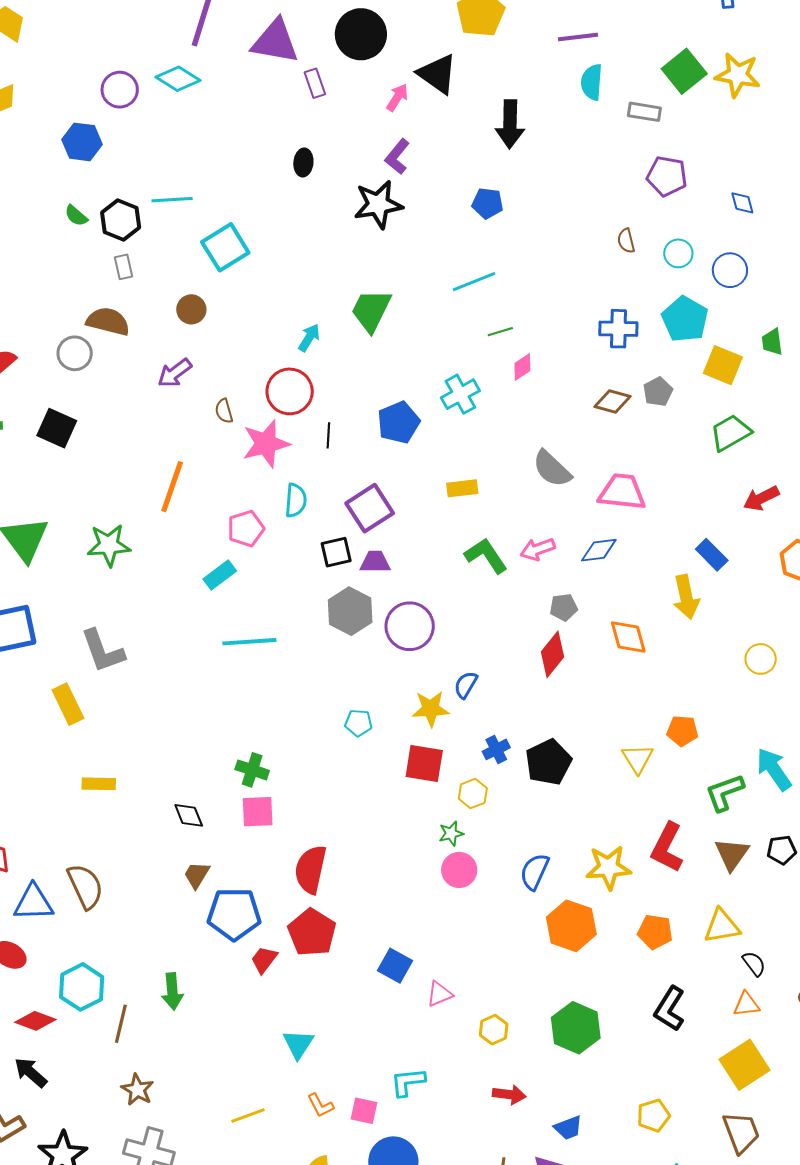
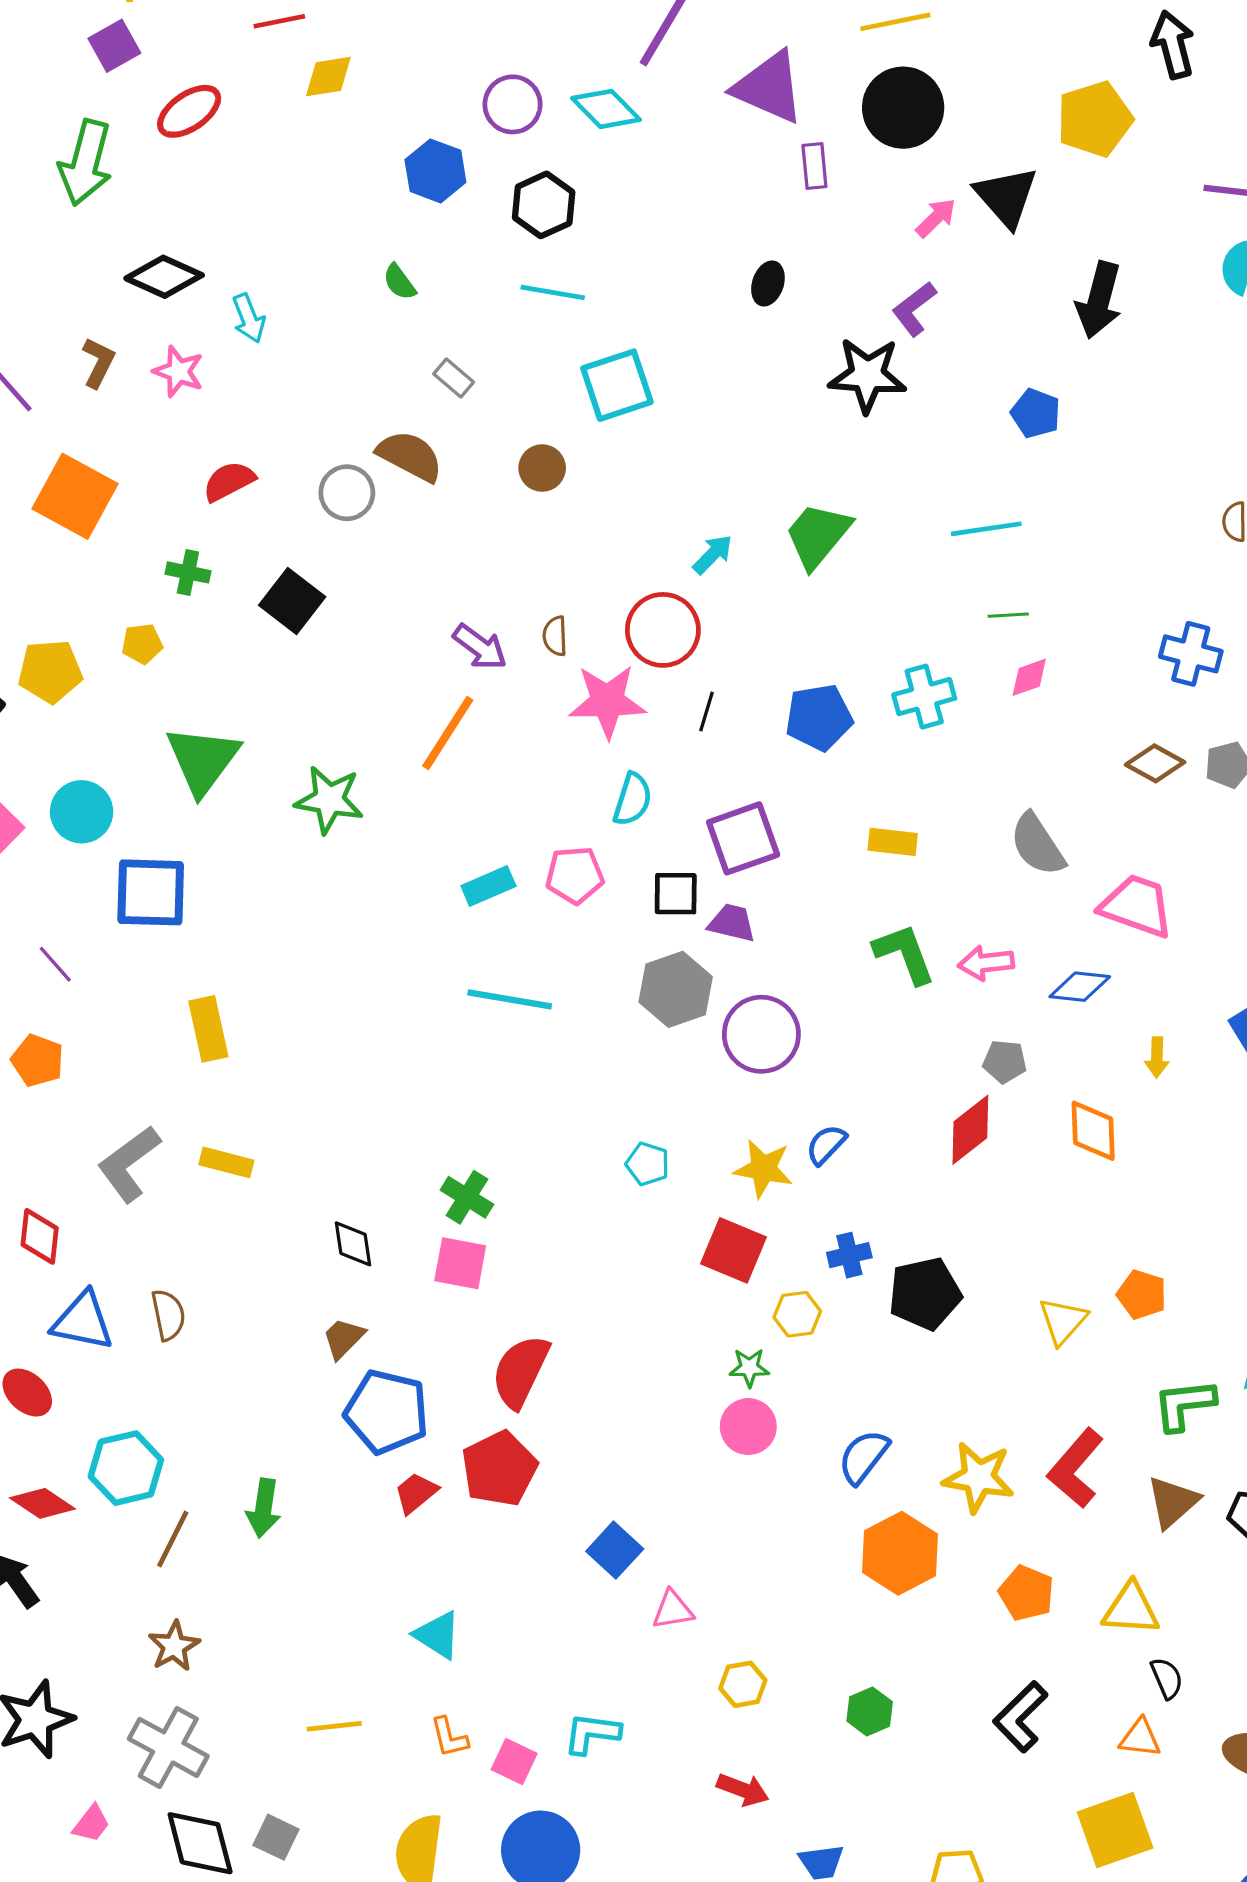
black hexagon: (121, 220) -> (544, 205), moved
gray rectangle: (124, 267) -> (454, 378), turned -50
purple arrow: (175, 373) -> (480, 647), moved, turned -120
pink pentagon: (246, 529) -> (575, 875), moved
yellow arrow: (686, 597) -> (1157, 1057), moved, size x0.6
gray L-shape: (103, 651) -> (129, 1164), moved, turned 60
brown semicircle: (85, 886) -> (168, 1315), size x0.7
green hexagon: (576, 1028) -> (870, 1711), size x0.6
cyan triangle: (298, 1044) -> (437, 1635), turned -44

